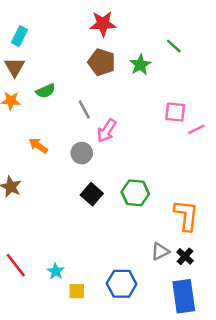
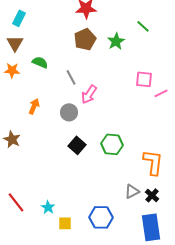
brown pentagon: (102, 62) -> (85, 39), turned 30
green semicircle: (46, 91) -> (40, 62), turned -133
orange arrow: (38, 146) -> (34, 106), turned 77

